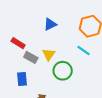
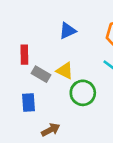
red rectangle: (18, 43) -> (24, 55), turned 56
yellow triangle: (49, 54) -> (65, 71), turned -40

